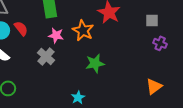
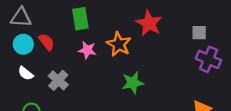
purple cross: (160, 43) -> (208, 59), size x1.5
gray cross: (46, 56) -> (58, 80), moved

